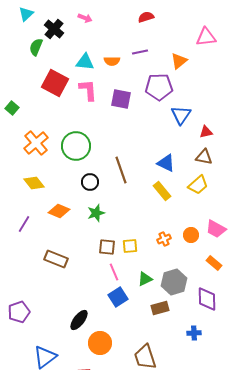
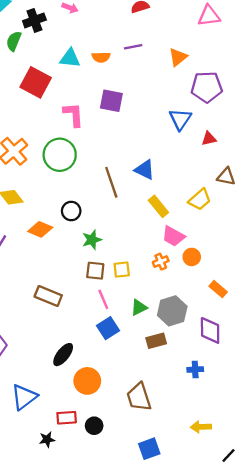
black cross: (54, 29) -> (34, 20), turned 30
pink triangle: (206, 37) -> (209, 16), moved
purple pentagon: (159, 87) -> (207, 87), moved
pink L-shape: (88, 90) -> (73, 115), moved
brown triangle: (204, 157) -> (226, 177), moved
blue triangle: (166, 163) -> (145, 170), moved
black circle: (90, 182) -> (71, 211), moved
green star: (96, 213) -> (92, 240), moved
pink trapezoid: (216, 229) -> (173, 236), moved
brown rectangle: (56, 259) -> (48, 296), moved

